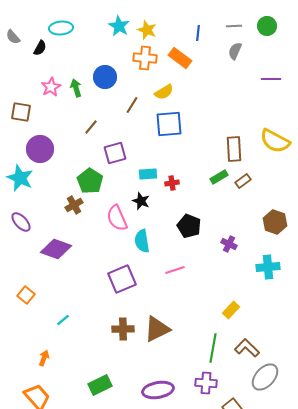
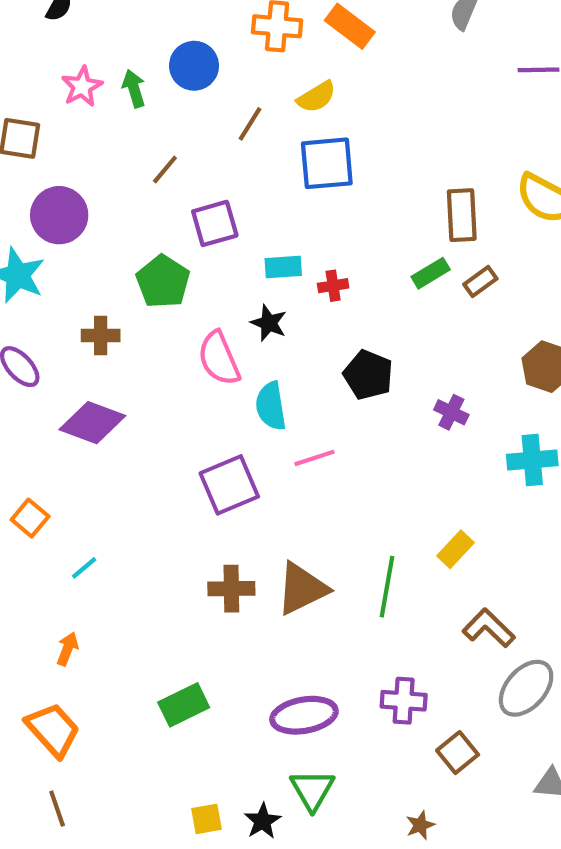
brown cross: (74, 205) -> (101, 335), moved, turned 30
pink line: (175, 270) -> (314, 458), moved
cyan line: (63, 320) -> (84, 568), moved
green line: (213, 348) -> (387, 587), moved

